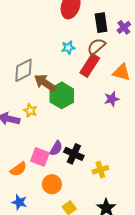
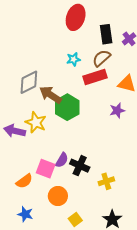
red rectangle: (90, 65) -> (95, 77), turned 40
yellow star: (30, 110) -> (36, 122), size x1.5

